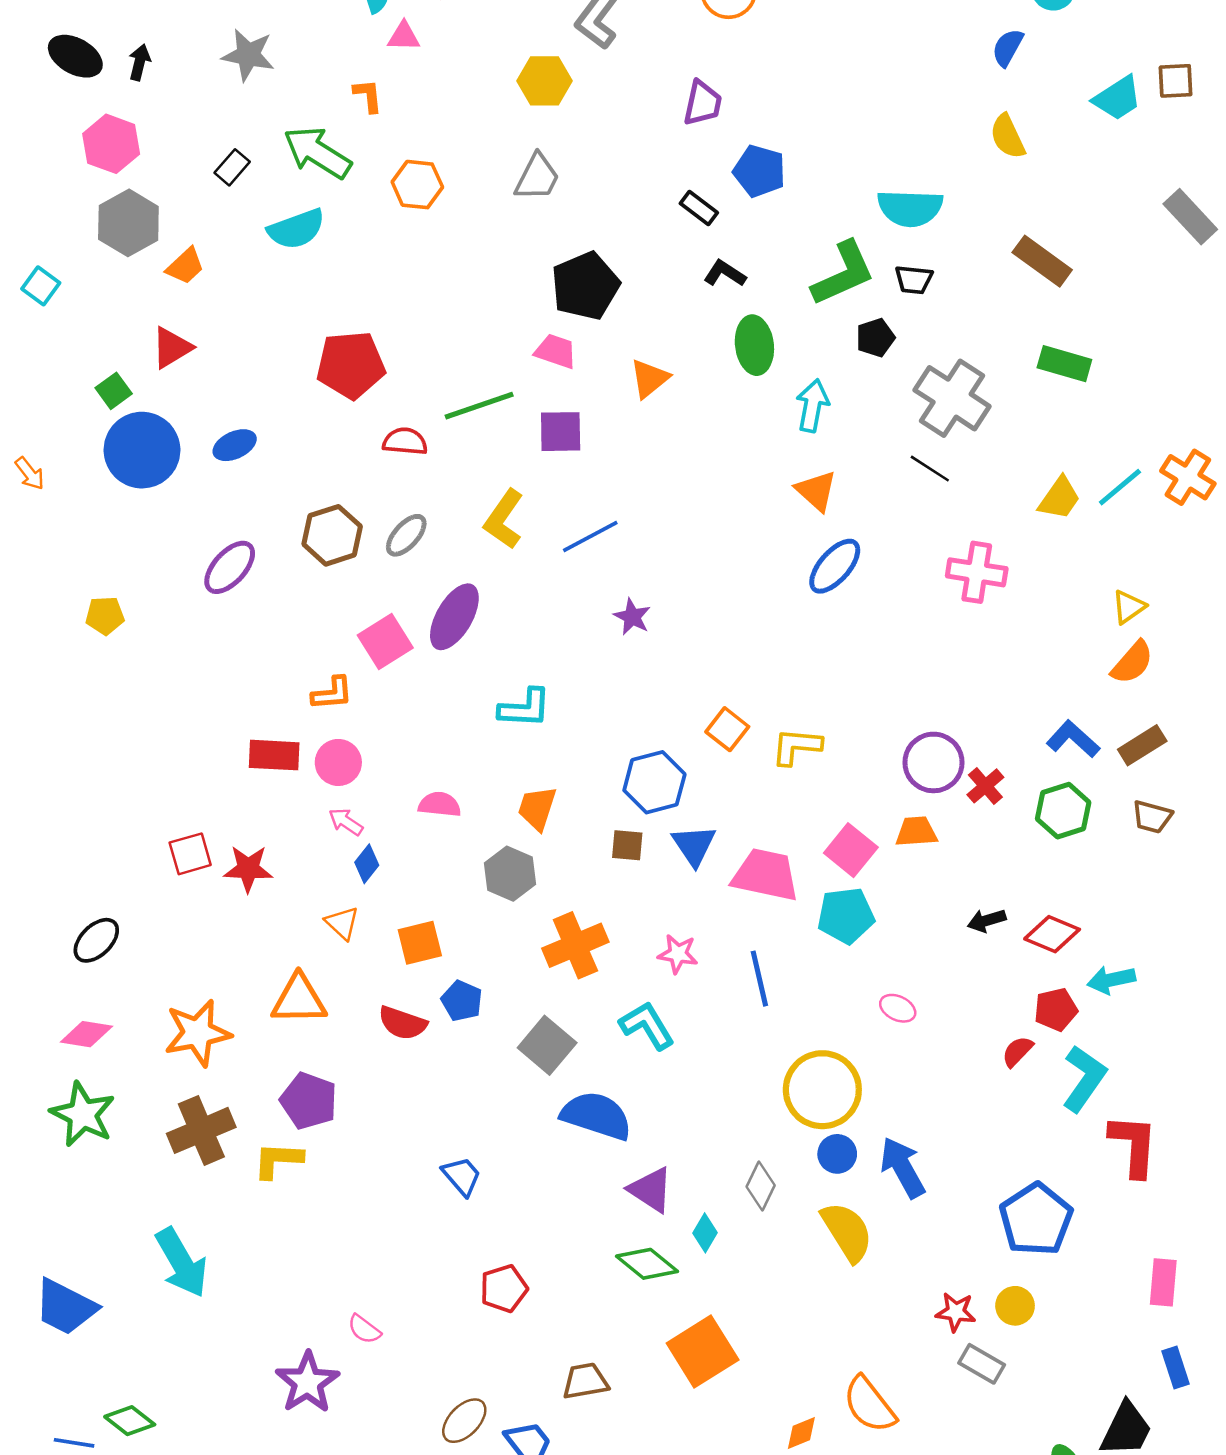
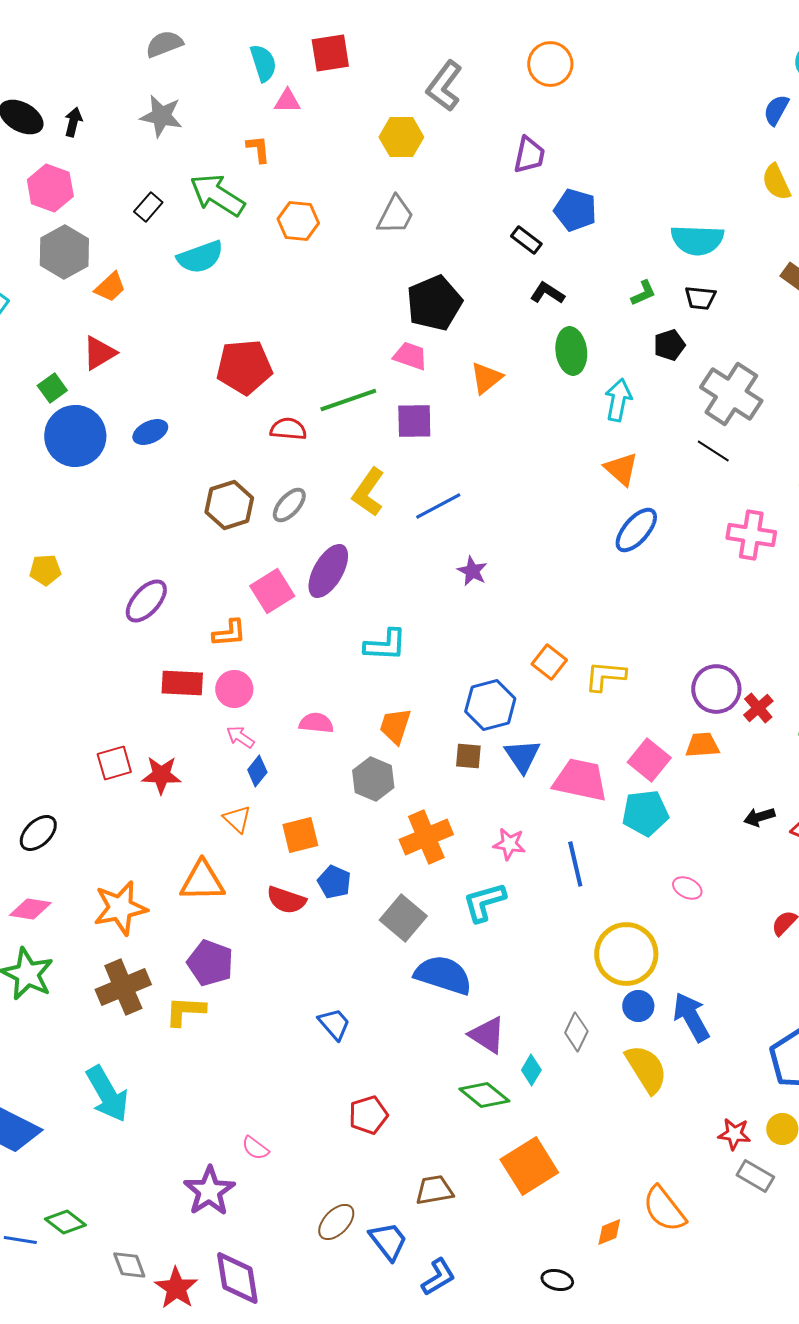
green L-shape: (843, 274) -> (643, 293), size x0.5
purple ellipse: (230, 567) -> (146, 601), moved
cyan L-shape: (647, 1025) -> (484, 902), turned -75

